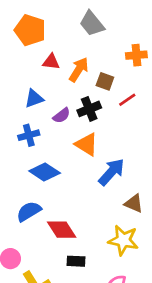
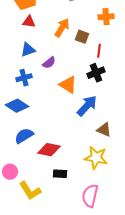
red triangle: (51, 62) -> (29, 22), moved
red line: (127, 100) -> (99, 51), turned -48
black cross: (89, 109) -> (96, 73), moved
blue diamond: (45, 172) -> (17, 106), moved
red diamond: (62, 230) -> (49, 150), turned -45

